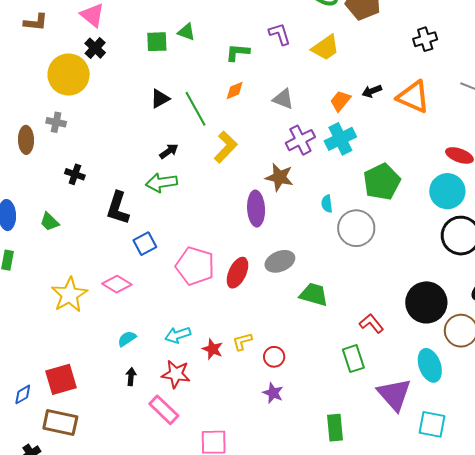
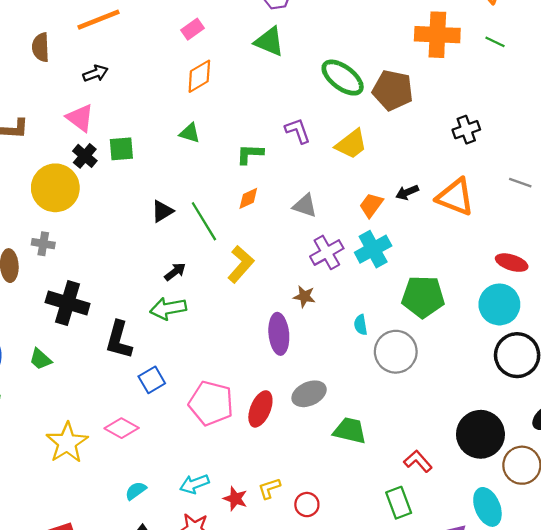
green square: (157, 42) -> (121, 149), moved
black cross: (75, 174) -> (68, 303), size x1.8
brown star: (279, 177) -> (304, 296), size x0.7
green pentagon: (382, 182) -> (423, 297), turned 30

